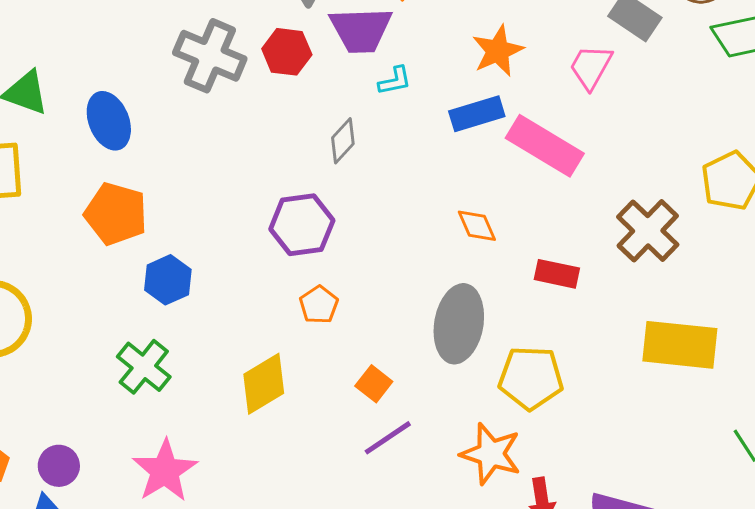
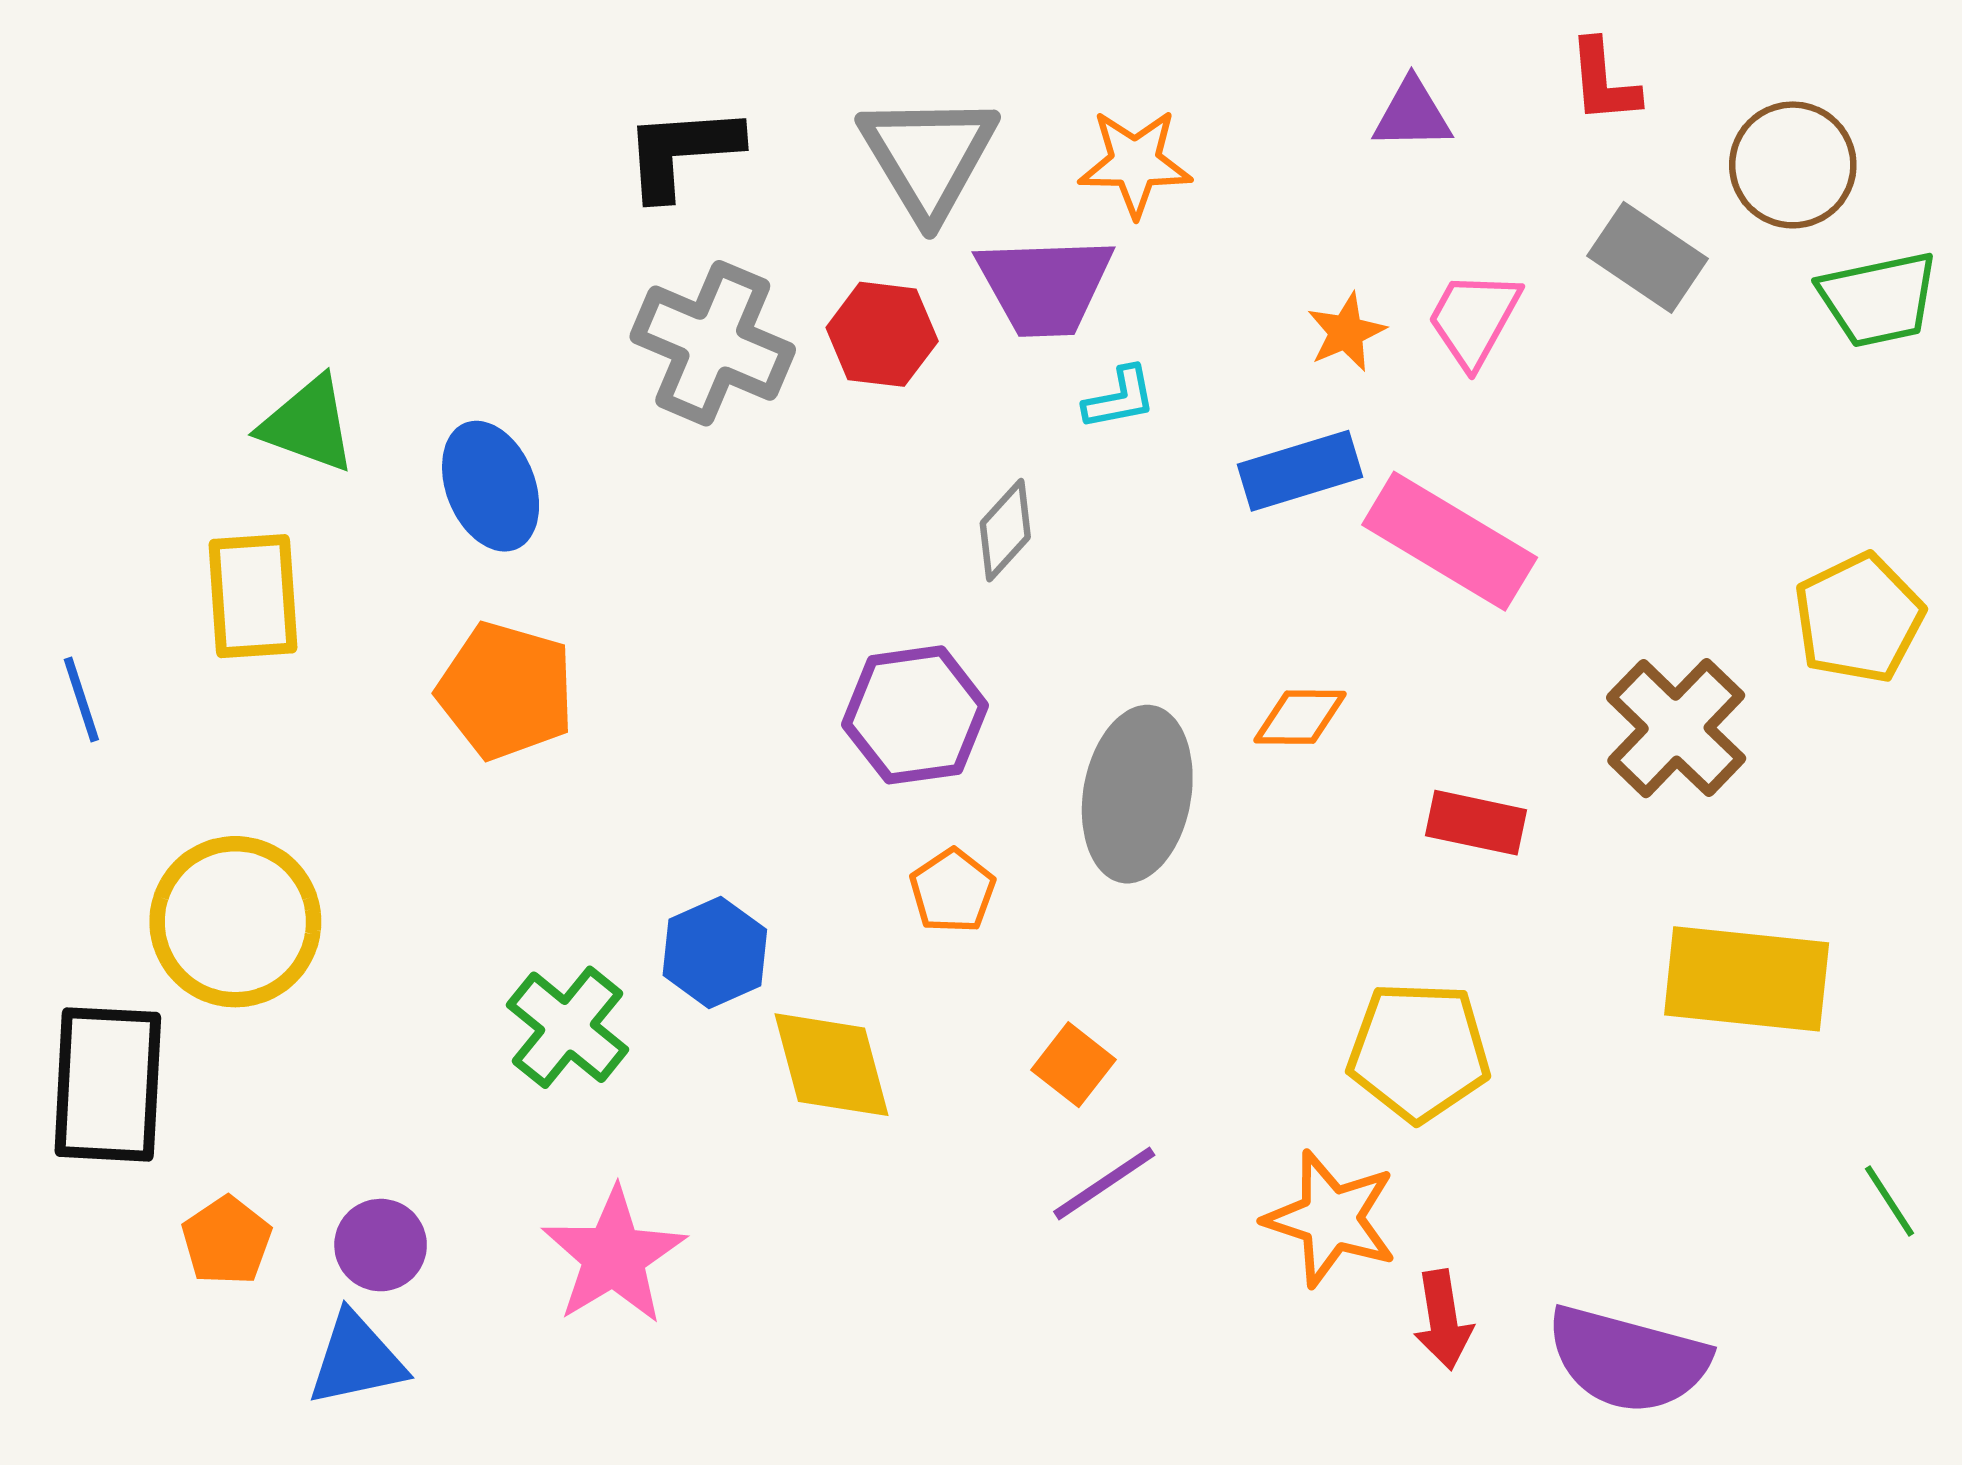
orange star: (498, 51) -> (1346, 332), size x0.7
pink trapezoid: (591, 67) -> (1474, 319), moved
orange diamond: (477, 226) -> (1300, 717), turned -66
blue hexagon: (168, 280) -> (715, 952), moved
gray ellipse: (459, 324) -> (1137, 794), moved
yellow diamond: (264, 384) -> (831, 1065), turned -74

